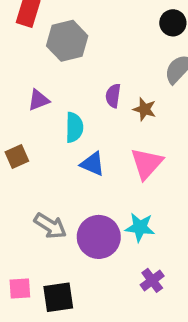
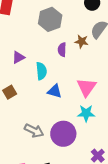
gray hexagon: (67, 41) -> (50, 19), moved
brown star: (145, 109) -> (82, 41), moved
cyan star: (140, 227) -> (86, 113), moved

